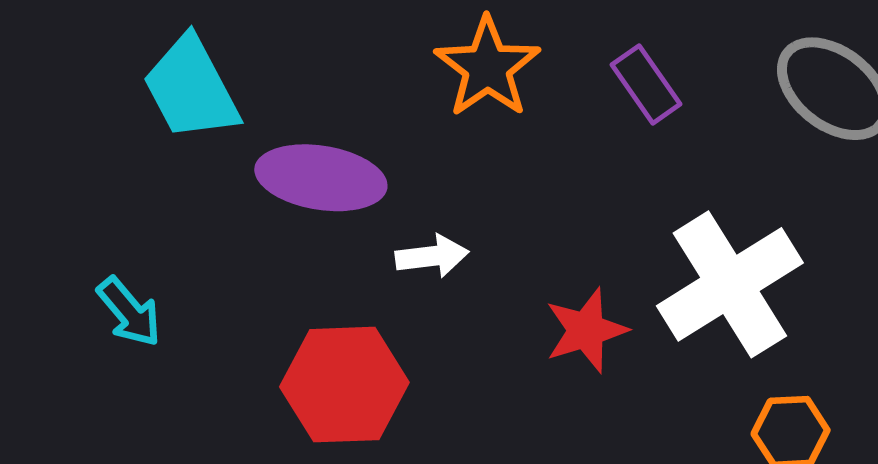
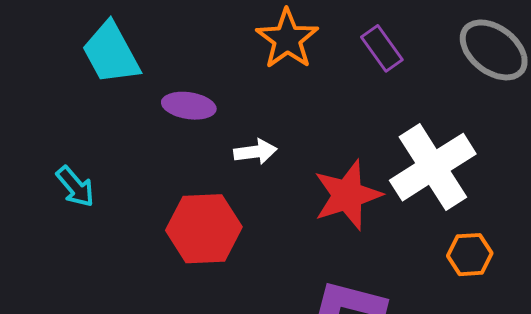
purple ellipse: (321, 178) -> (189, 106), size x0.7
red star: (586, 330) -> (347, 195), size x1.4

